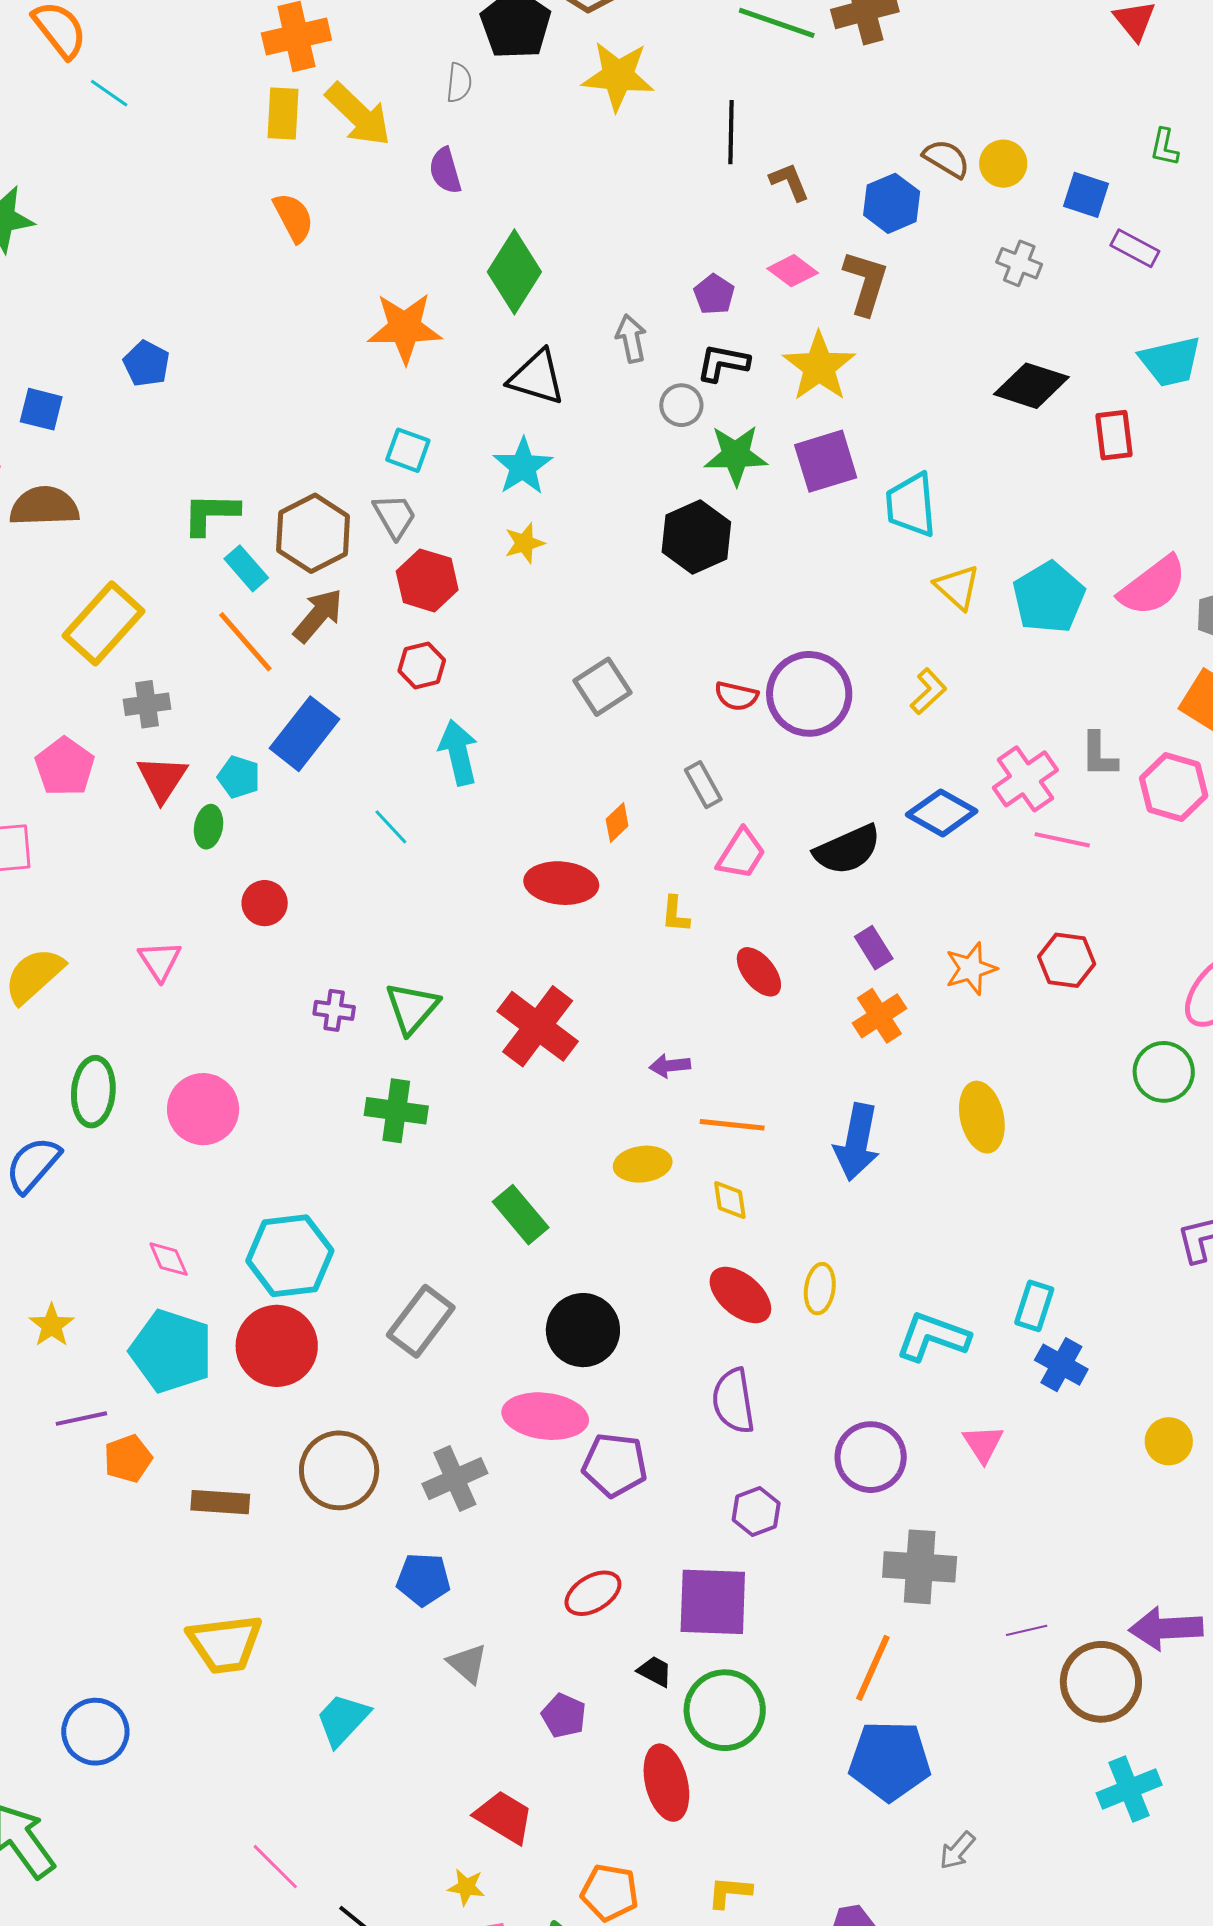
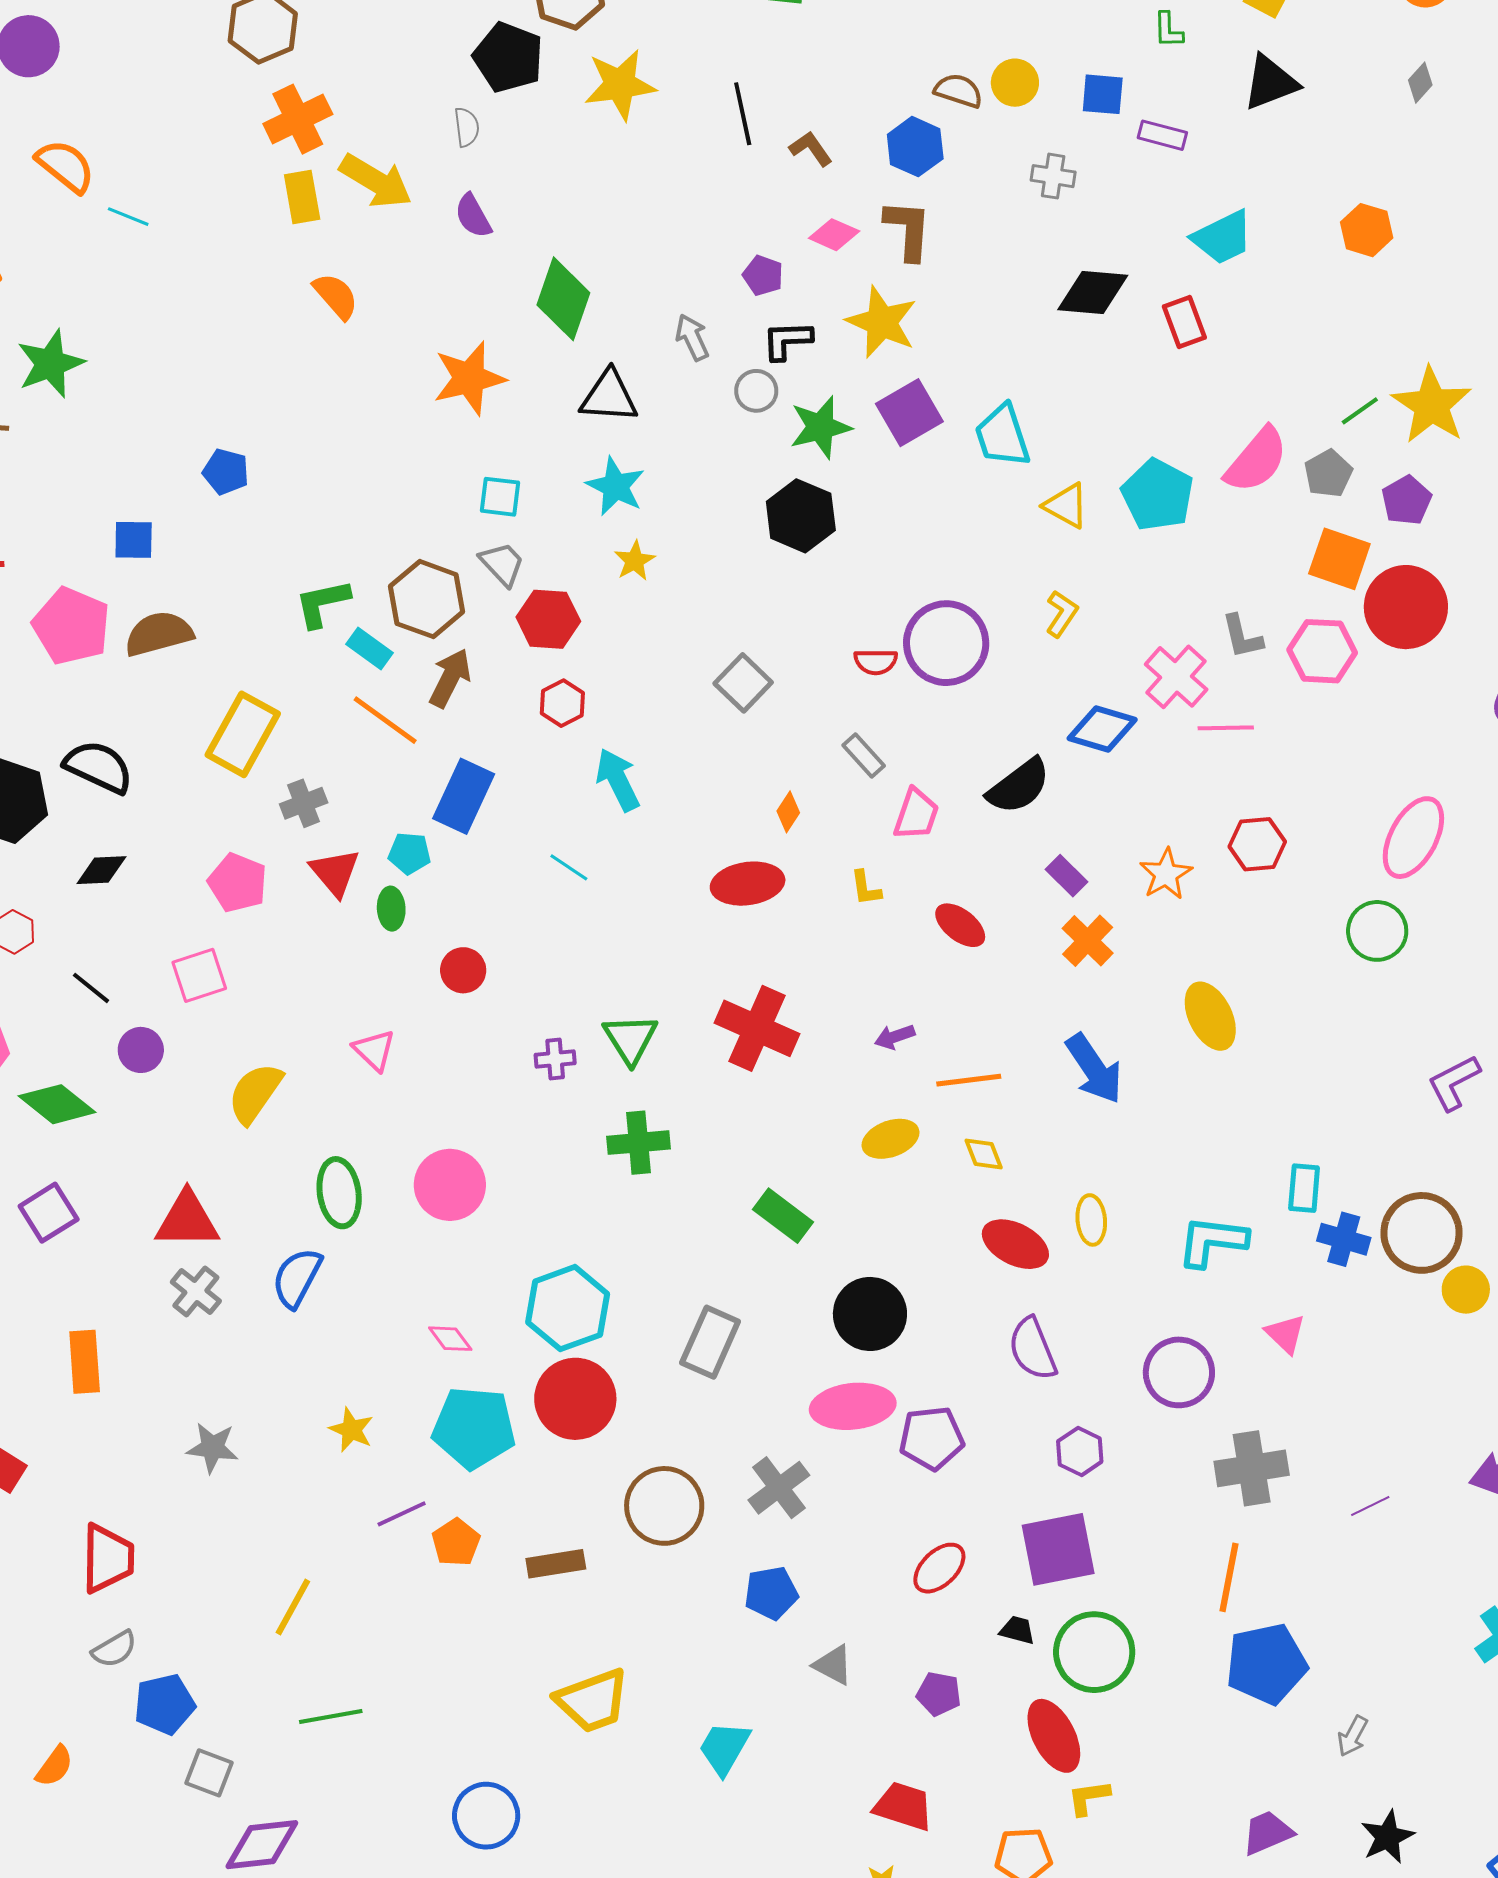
blue arrow: (857, 1142) -> (1094, 1069), turned -32
brown circle: (1101, 1682) -> (1422, 1233), moved
yellow L-shape: (730, 1892) -> (1089, 1797), moved

